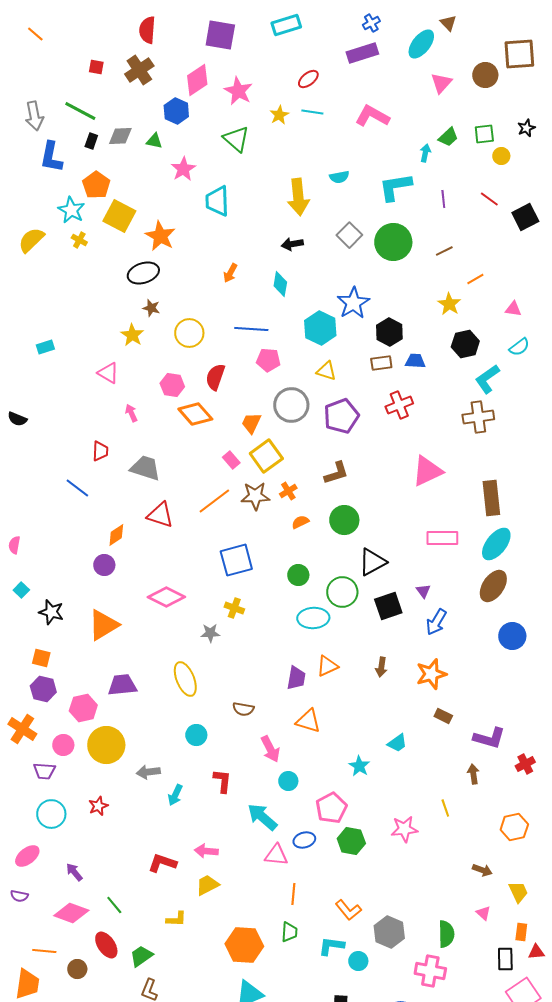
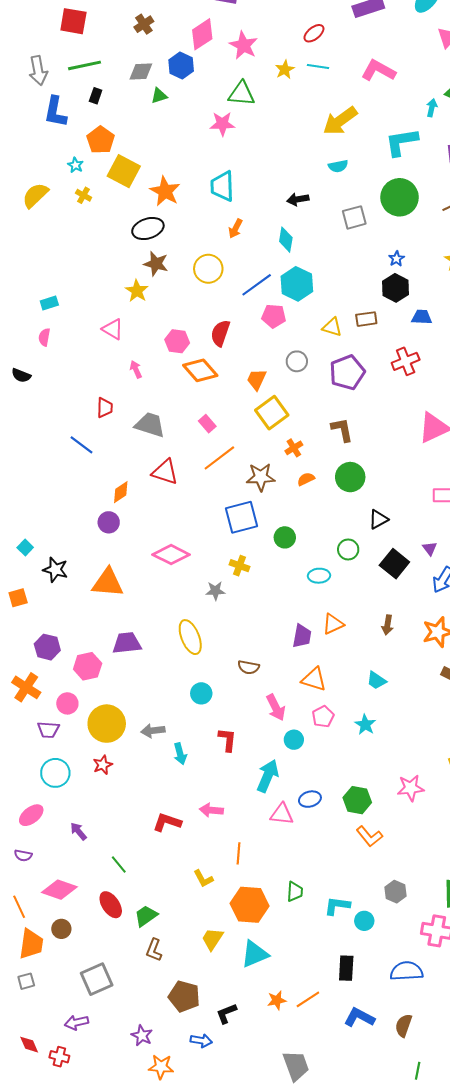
red square: (96, 67) -> (73, 21), moved, size x1.8
brown cross: (139, 70) -> (144, 24), size x0.7
green line: (80, 111) -> (85, 65), turned -40
gray diamond: (120, 136) -> (141, 72), moved
green triangle: (236, 139) -> (242, 94), turned -36
green triangle: (154, 141) -> (159, 96), turned -30
pink star: (183, 169) -> (222, 124), moved, turned 30
cyan semicircle: (339, 177) -> (338, 166), moved
yellow arrow: (298, 197) -> (340, 121), moved, turned 60
cyan trapezoid: (217, 201) -> (222, 186), moved
cyan star: (71, 210) -> (75, 165), size x0.6
gray square: (349, 235) -> (354, 217), moved, turned 30
blue star: (353, 303) -> (396, 259), moved, size x0.5
brown star: (151, 308) -> (156, 264), size x1.4
cyan hexagon: (320, 328) -> (297, 284), moved
blue line: (251, 329) -> (257, 285), turned -40
yellow circle: (189, 333) -> (208, 269), moved
brown rectangle: (381, 363) -> (366, 319), moved
gray circle: (291, 405) -> (297, 361), size x0.6
pink rectangle: (231, 460) -> (207, 424), moved
brown L-shape: (336, 473) -> (342, 430), turned -84
brown star: (255, 496) -> (261, 477), moved
pink semicircle: (14, 545) -> (44, 337), moved
black triangle: (372, 562) -> (378, 519), size x0.7
green circle: (298, 575) -> (285, 537), moved
green circle: (342, 592) -> (348, 550), size x0.7
black square: (388, 606) -> (394, 564), turned -32
cyan ellipse: (313, 618) -> (319, 576), size x0.7
orange triangle: (103, 625) -> (108, 583), turned 36
orange square: (41, 658) -> (18, 598), moved, turned -30
cyan trapezoid: (397, 743) -> (376, 680), moved, turned 70
yellow circle: (106, 745) -> (107, 724), moved
cyan arrow: (175, 795) -> (180, 754), turned -40
pink pentagon: (331, 808) -> (323, 717), moved, size x0.7
cyan arrow: (262, 817) -> (268, 776), turned 72
yellow trapezoid: (207, 885) -> (212, 939), moved, turned -30
orange line: (293, 894) -> (238, 853), moved
orange L-shape: (348, 910) -> (369, 836), moved
pink diamond: (71, 913) -> (59, 890), moved
yellow L-shape: (176, 919) -> (203, 879), moved, turned 60
gray hexagon: (389, 932) -> (395, 892), size x0.7
orange line: (44, 951) -> (19, 907), moved, turned 60
brown circle: (77, 969) -> (61, 929), moved

